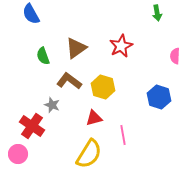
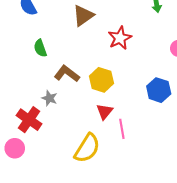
brown triangle: (76, 48) -> (83, 16), moved
red triangle: (94, 118) -> (105, 112), moved, turned -36

